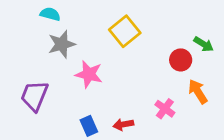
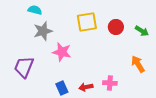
yellow square: (125, 31) -> (87, 22), turned 30
red circle: (181, 60) -> (116, 27), moved
pink cross: (165, 109) -> (110, 83), moved, turned -32

